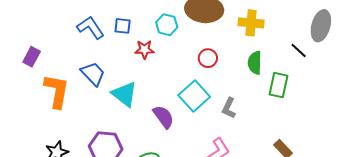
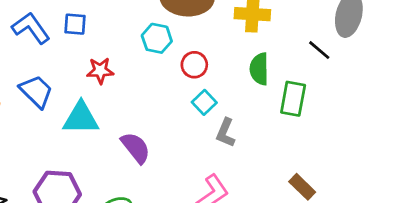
cyan hexagon: (167, 25) -> (157, 38), moved
red star: (144, 49) -> (100, 71), moved
cyan triangle: (125, 94) -> (81, 118), turned -36
cyan square: (194, 96) -> (204, 102), moved, size x0.6

